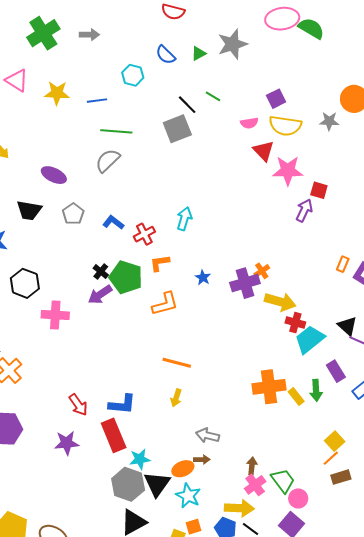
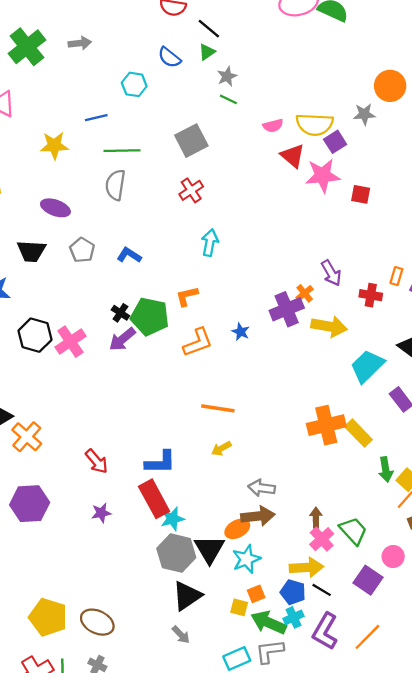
gray star: (232, 44) -> (227, 76), moved, size x0.6
yellow star: (57, 93) -> (54, 146), moved
purple square: (276, 99) -> (335, 142), moved
black line: (187, 105) -> (209, 29), moved
gray semicircle: (108, 160) -> (115, 185), turned -32
purple arrow: (304, 210) -> (331, 273), moved, turned 130
red cross: (144, 234) -> (191, 190), moved
blue star: (203, 277) -> (241, 332), moved
pink cross: (55, 315) -> (70, 342), moved, turned -32
red cross: (295, 323) -> (371, 295), moved
green arrow: (316, 390) -> (386, 469), moved
yellow rectangle: (296, 397) -> (358, 433), size x1.4
yellow arrow: (176, 398) -> (221, 448), turned 48
red arrow: (78, 405) -> (97, 461), moved
purple star: (67, 443) -> (101, 513), size x0.7
cyan star: (140, 459) -> (172, 519), moved
brown arrow: (202, 460) -> (258, 516), size x1.8
cyan star: (188, 496) -> (246, 559), turned 30
pink circle: (298, 498) -> (393, 557), moved

